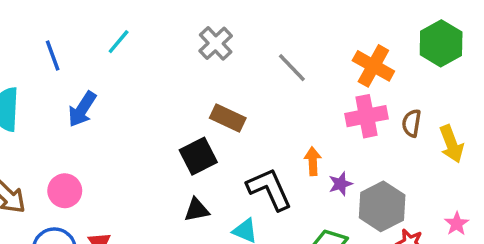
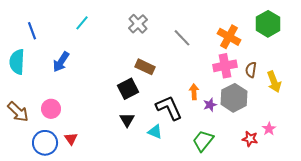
blue line: (53, 55) -> (32, 31), moved
gray hexagon: (382, 206) -> (234, 98), moved
black triangle: (197, 210) -> (127, 120), turned -49
pink star: (457, 224) -> (269, 129), moved

